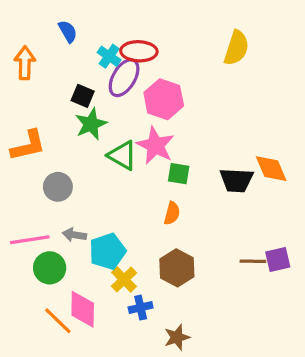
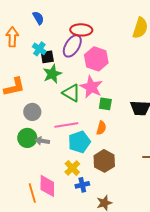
cyan cross: (109, 56) -> (39, 49), moved
black square: (83, 96) -> (47, 57), turned -32
pink line: (30, 240) -> (66, 125), moved
cyan pentagon: (107, 251) -> (79, 142), moved
green circle: (50, 268) -> (27, 138), moved
orange line: (58, 321) -> (32, 193), turned 30

